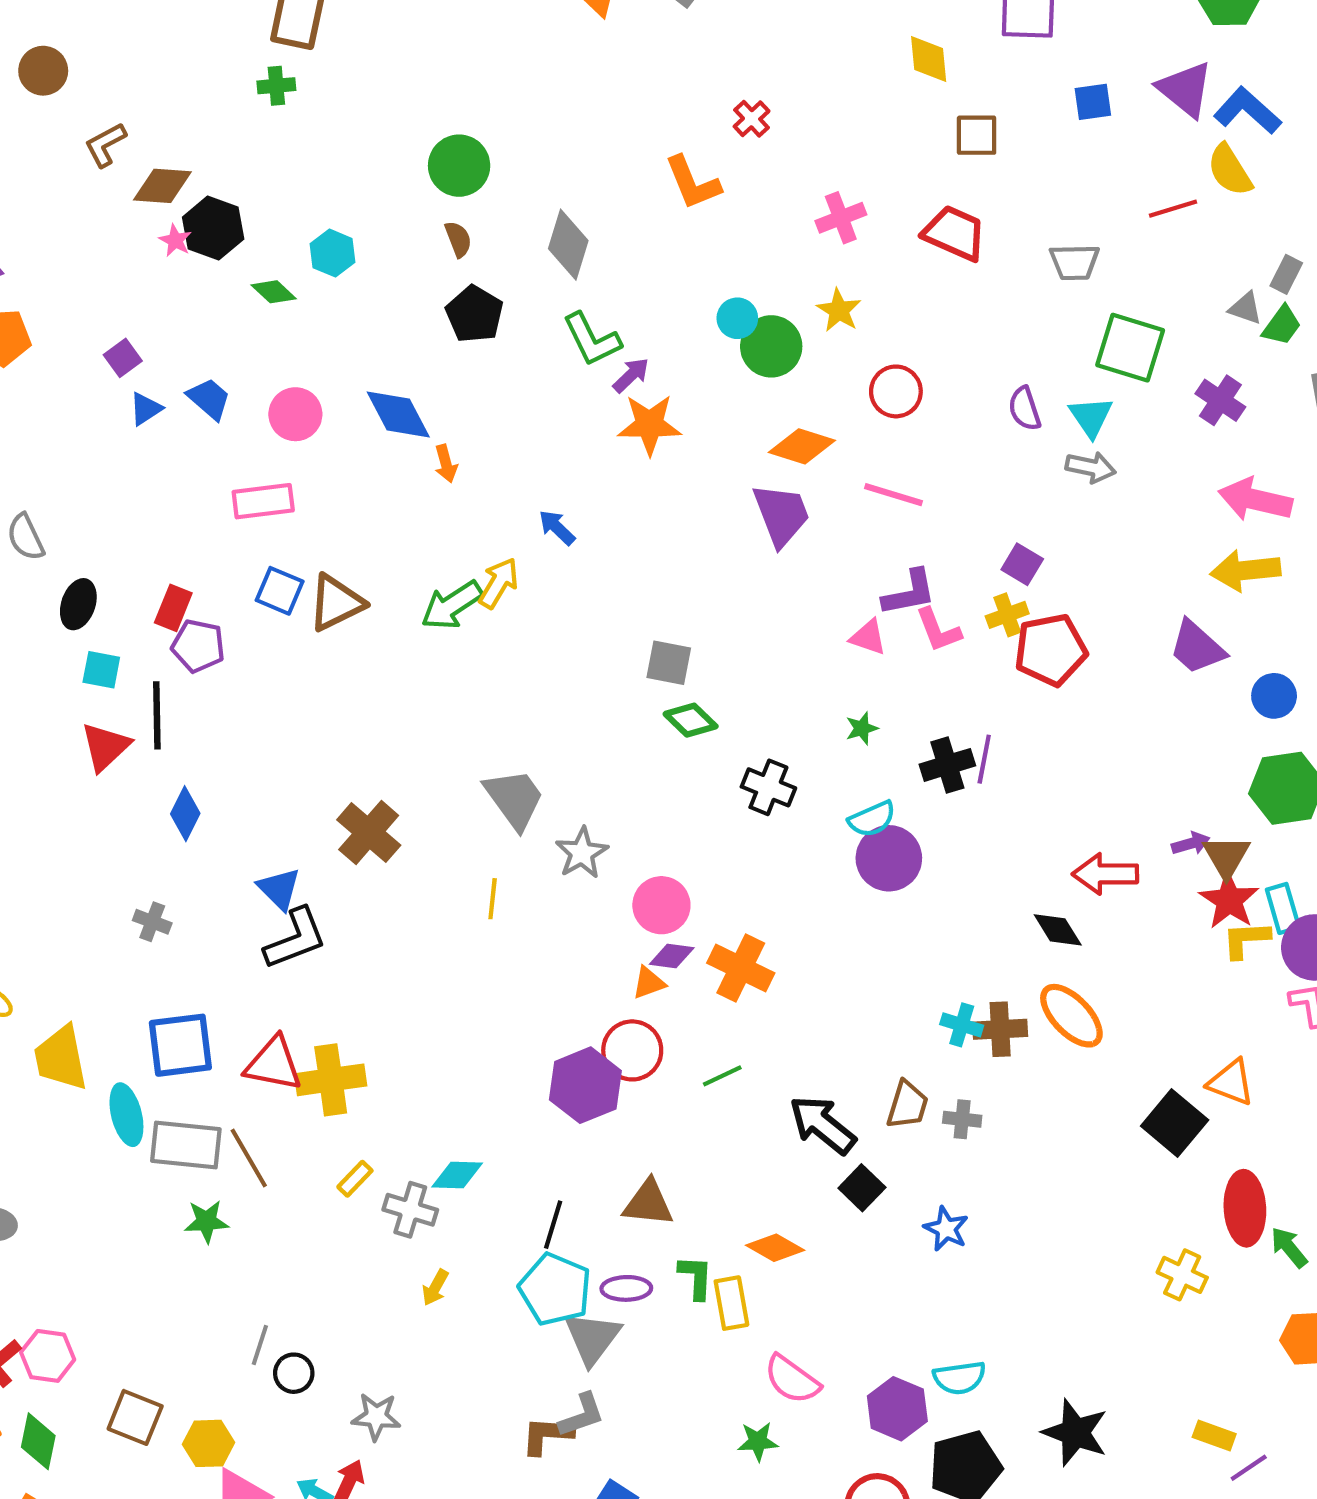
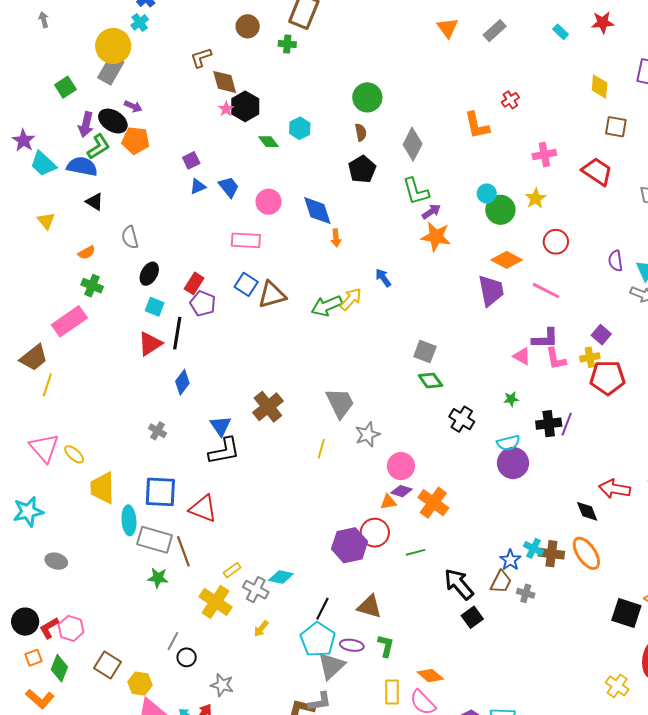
brown circle: (43, 71) -> (248, 26), moved
brown diamond: (162, 186) -> (225, 82), turned 60
yellow cross: (331, 1080) -> (216, 602), moved, turned 32
black square: (1175, 1123) -> (626, 613), turned -32
blue star: (946, 1229) -> (510, 560), moved
orange diamond: (775, 1248) -> (430, 676), moved
yellow rectangle: (731, 1303) -> (392, 692), moved

